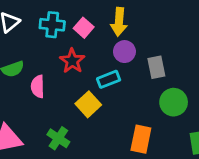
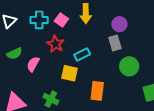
purple circle: (124, 52) -> (119, 24), moved
pink semicircle: (38, 87) -> (33, 64), turned 35
yellow square: (88, 104) -> (70, 73), turned -30
orange rectangle: (141, 139) -> (97, 91), moved

